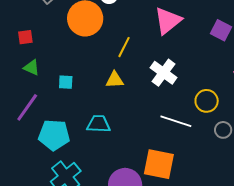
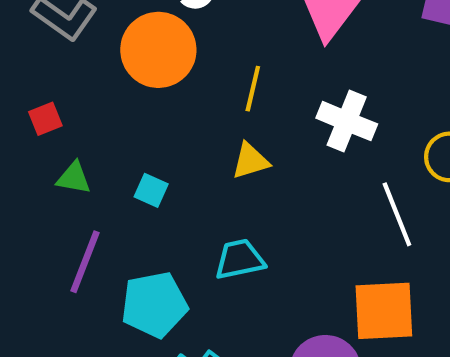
cyan square: (66, 82) -> (151, 190), turned 35
white line: (176, 121) -> (397, 214), turned 64

